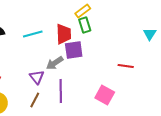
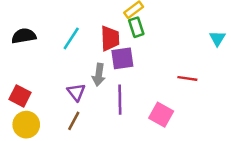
cyan line: (33, 34) -> (71, 38), turned -42
gray arrow: (55, 63) -> (99, 75), turned -48
purple line: (61, 91) -> (120, 100), moved

